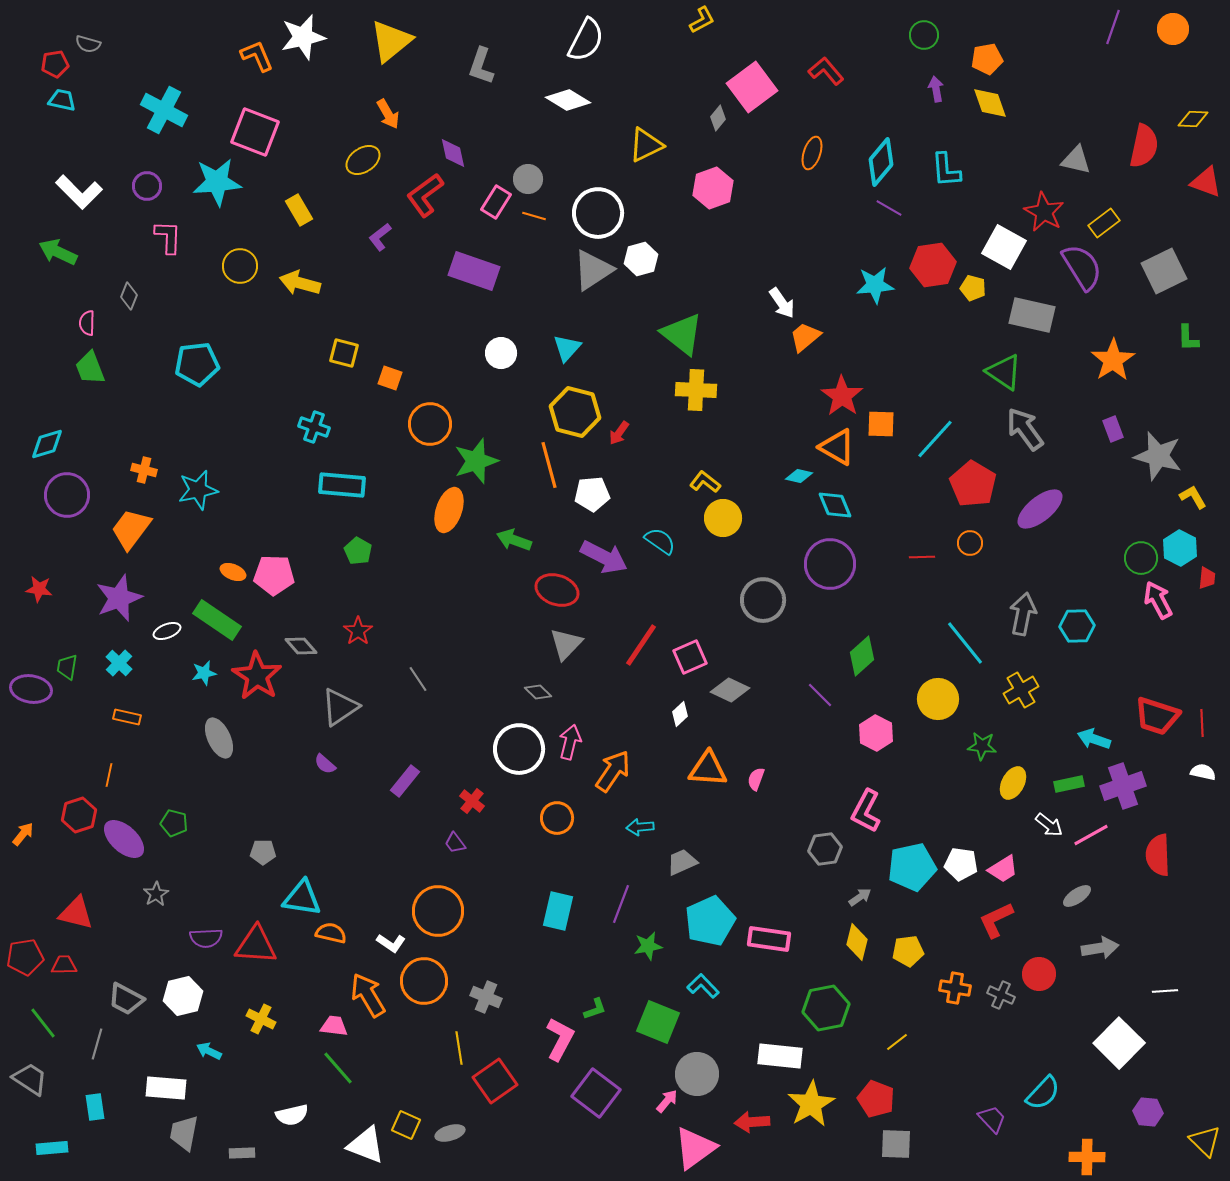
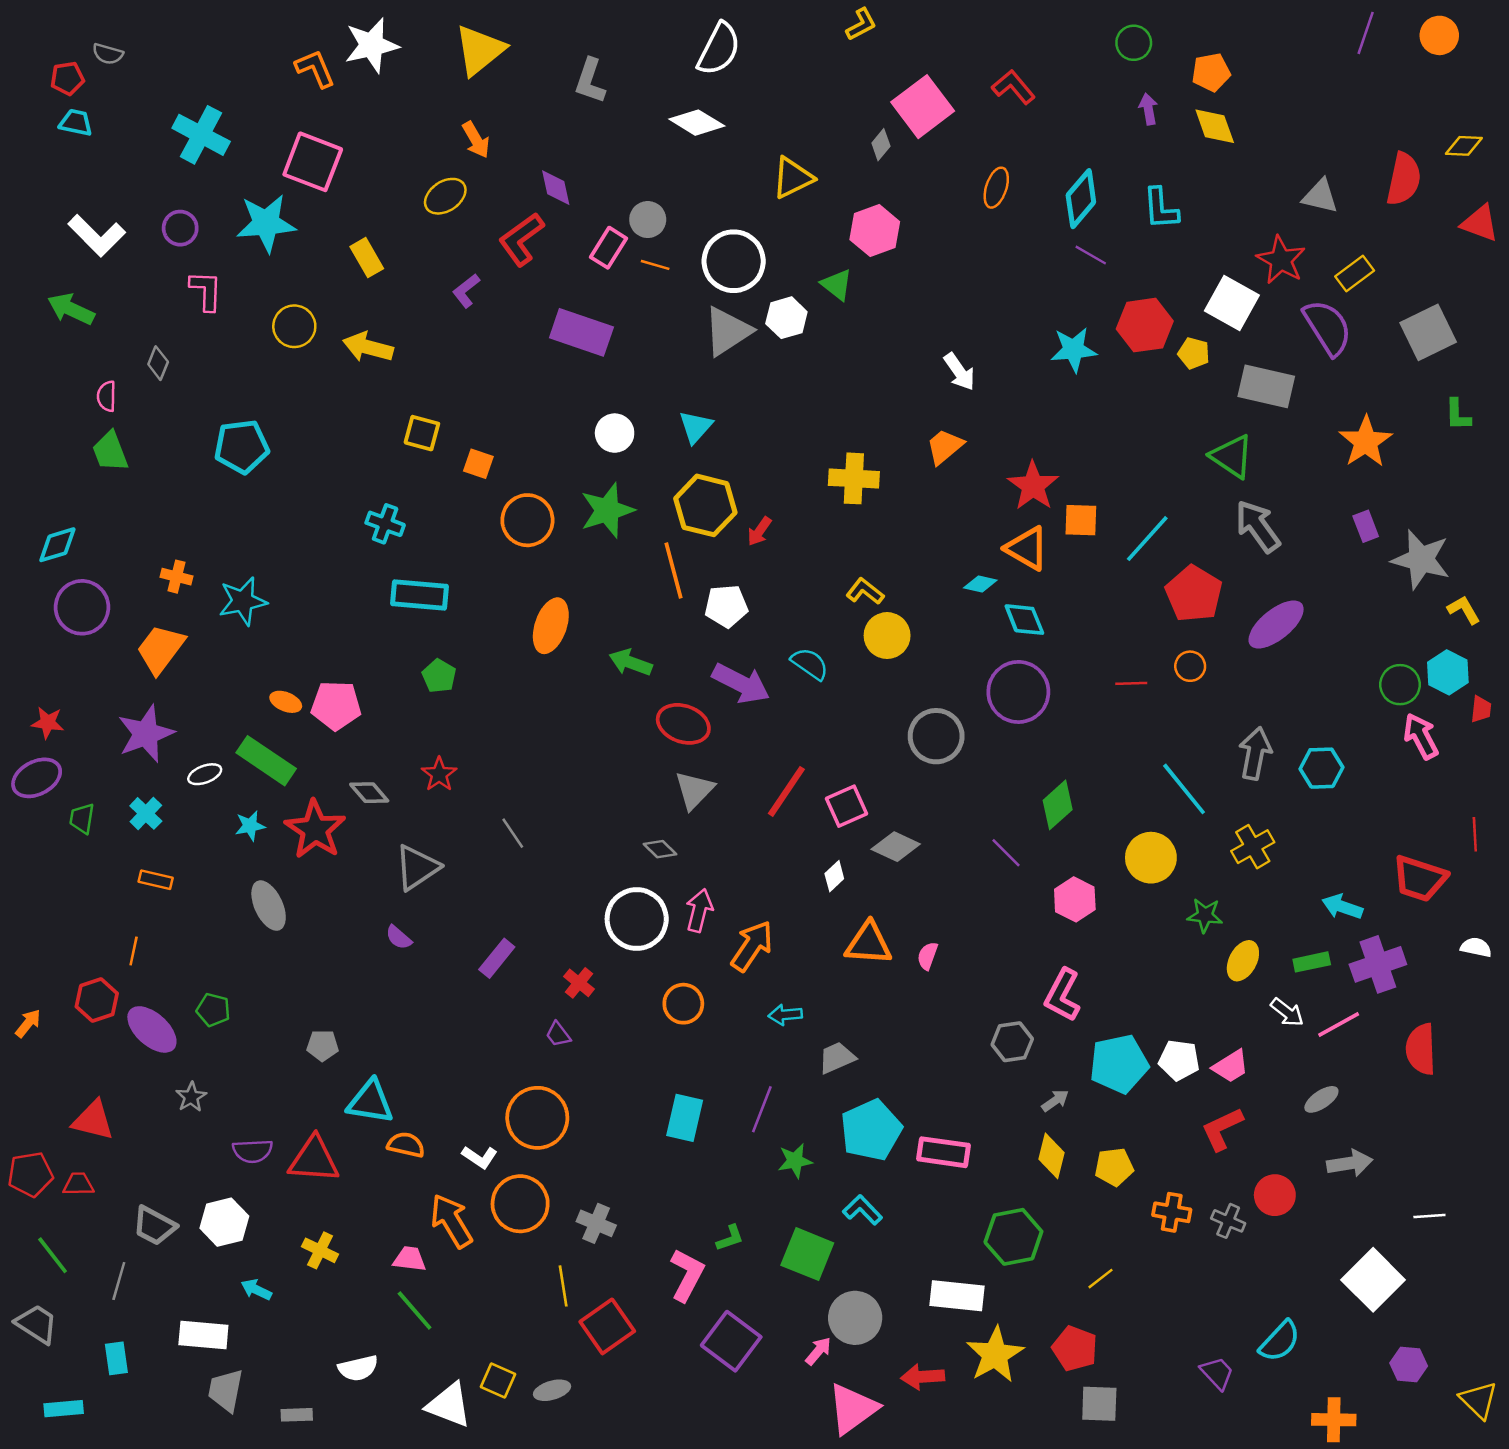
green triangle: (682, 334) -> (837, 285), moved, size x0.6
orange trapezoid: (805, 337) -> (945, 447), moved
green star: (476, 461) -> (607, 510), moved
purple ellipse: (31, 689) -> (37, 778), moved, turned -36
red line: (1202, 723) -> (1475, 834), moved

